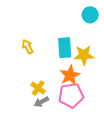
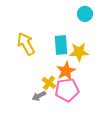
yellow arrow: (28, 47) -> (26, 44), size x1.6
yellow cross: (38, 88) -> (49, 83), moved

